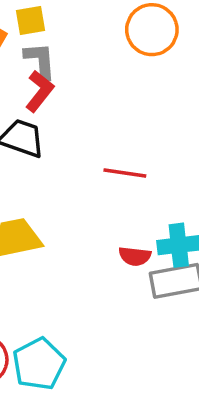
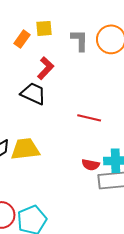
gray L-shape: (40, 61) -> (80, 40), moved

